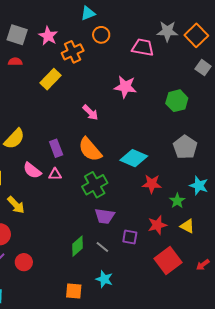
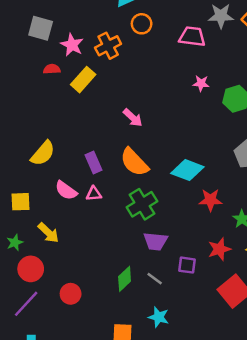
pink star: (48, 36) -> (72, 45), moved
red semicircle: (15, 62) -> (52, 69), moved
pink star: (125, 87) -> (201, 83), moved, size x0.6
red circle: (24, 262) -> (71, 294), moved

